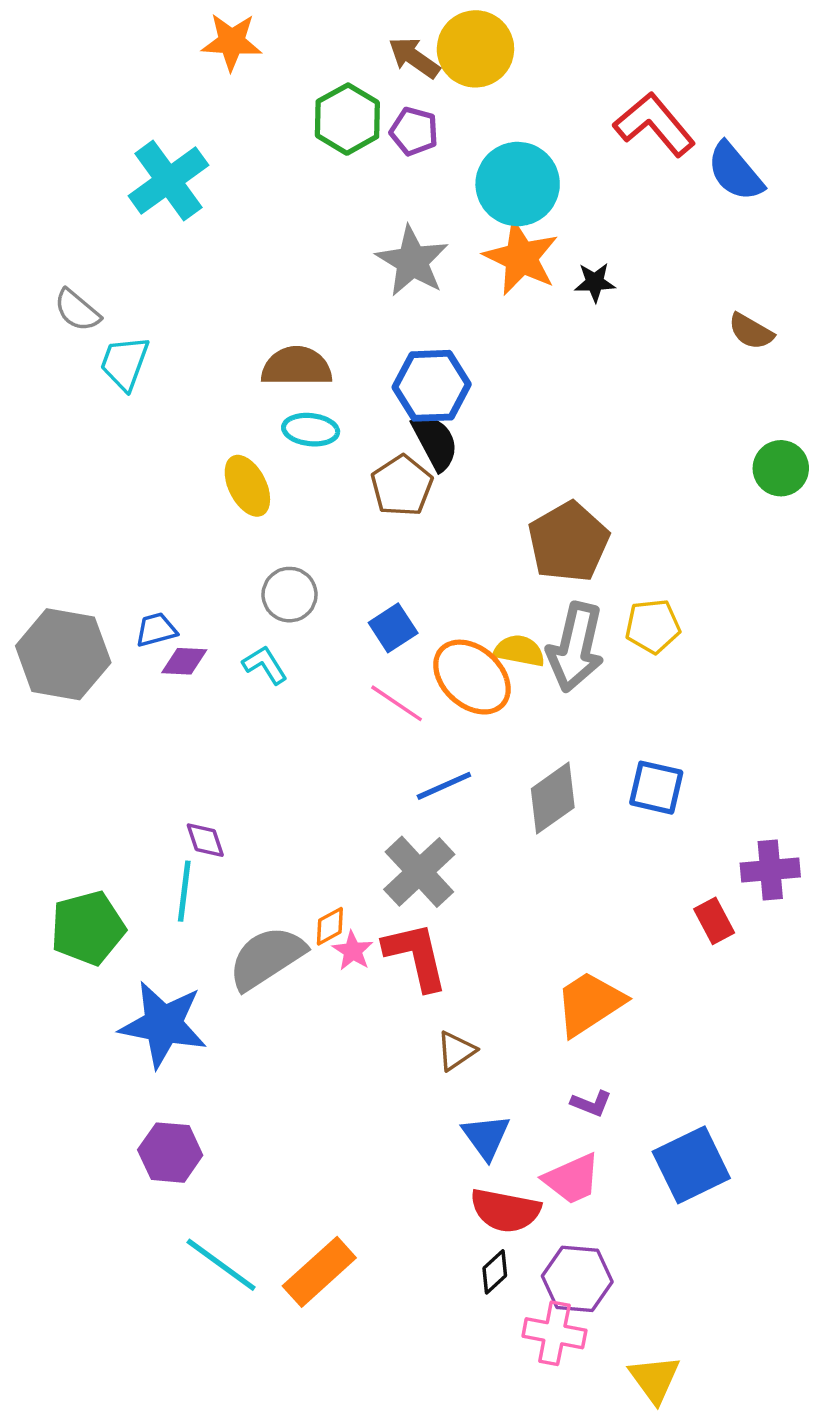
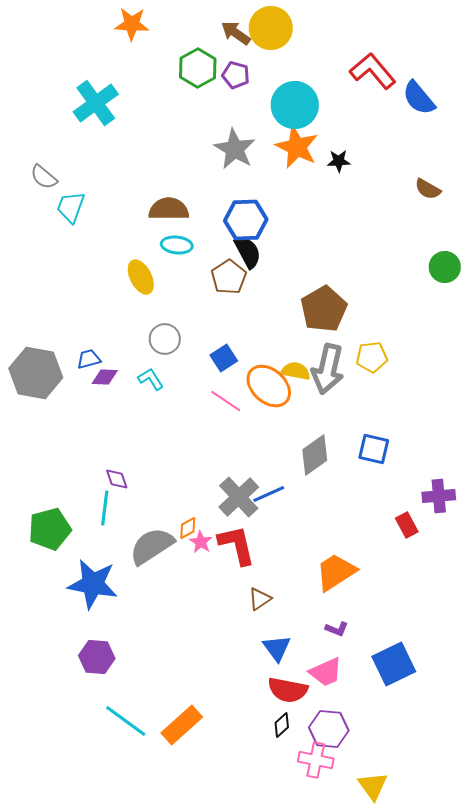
blue line: (444, 786) -> (269, 494), moved

